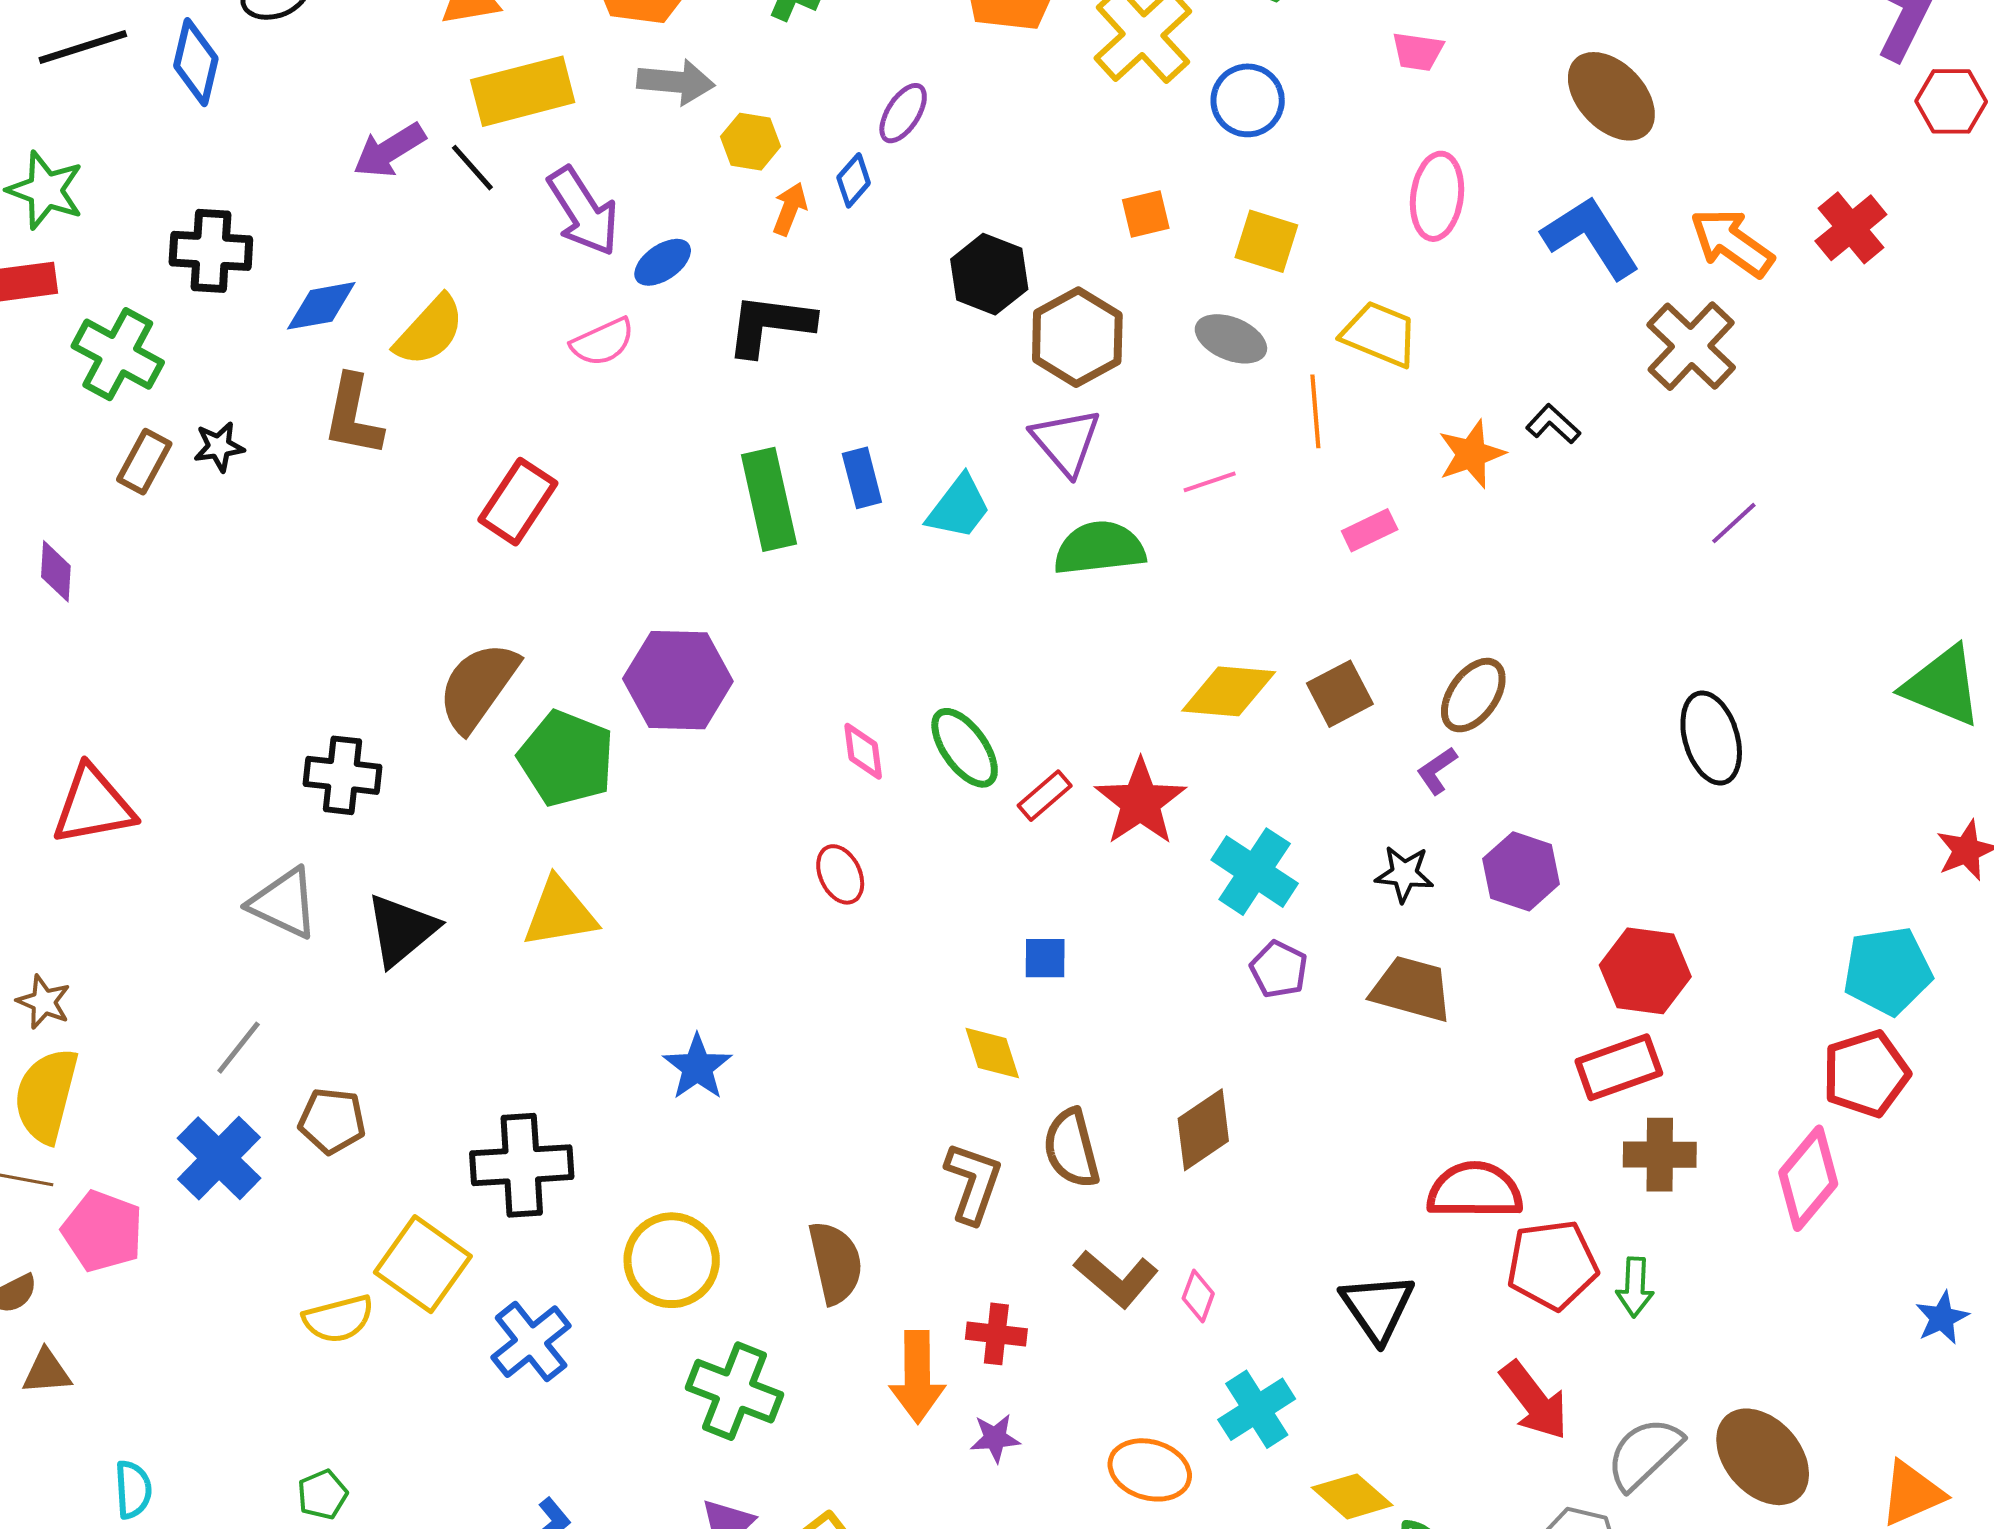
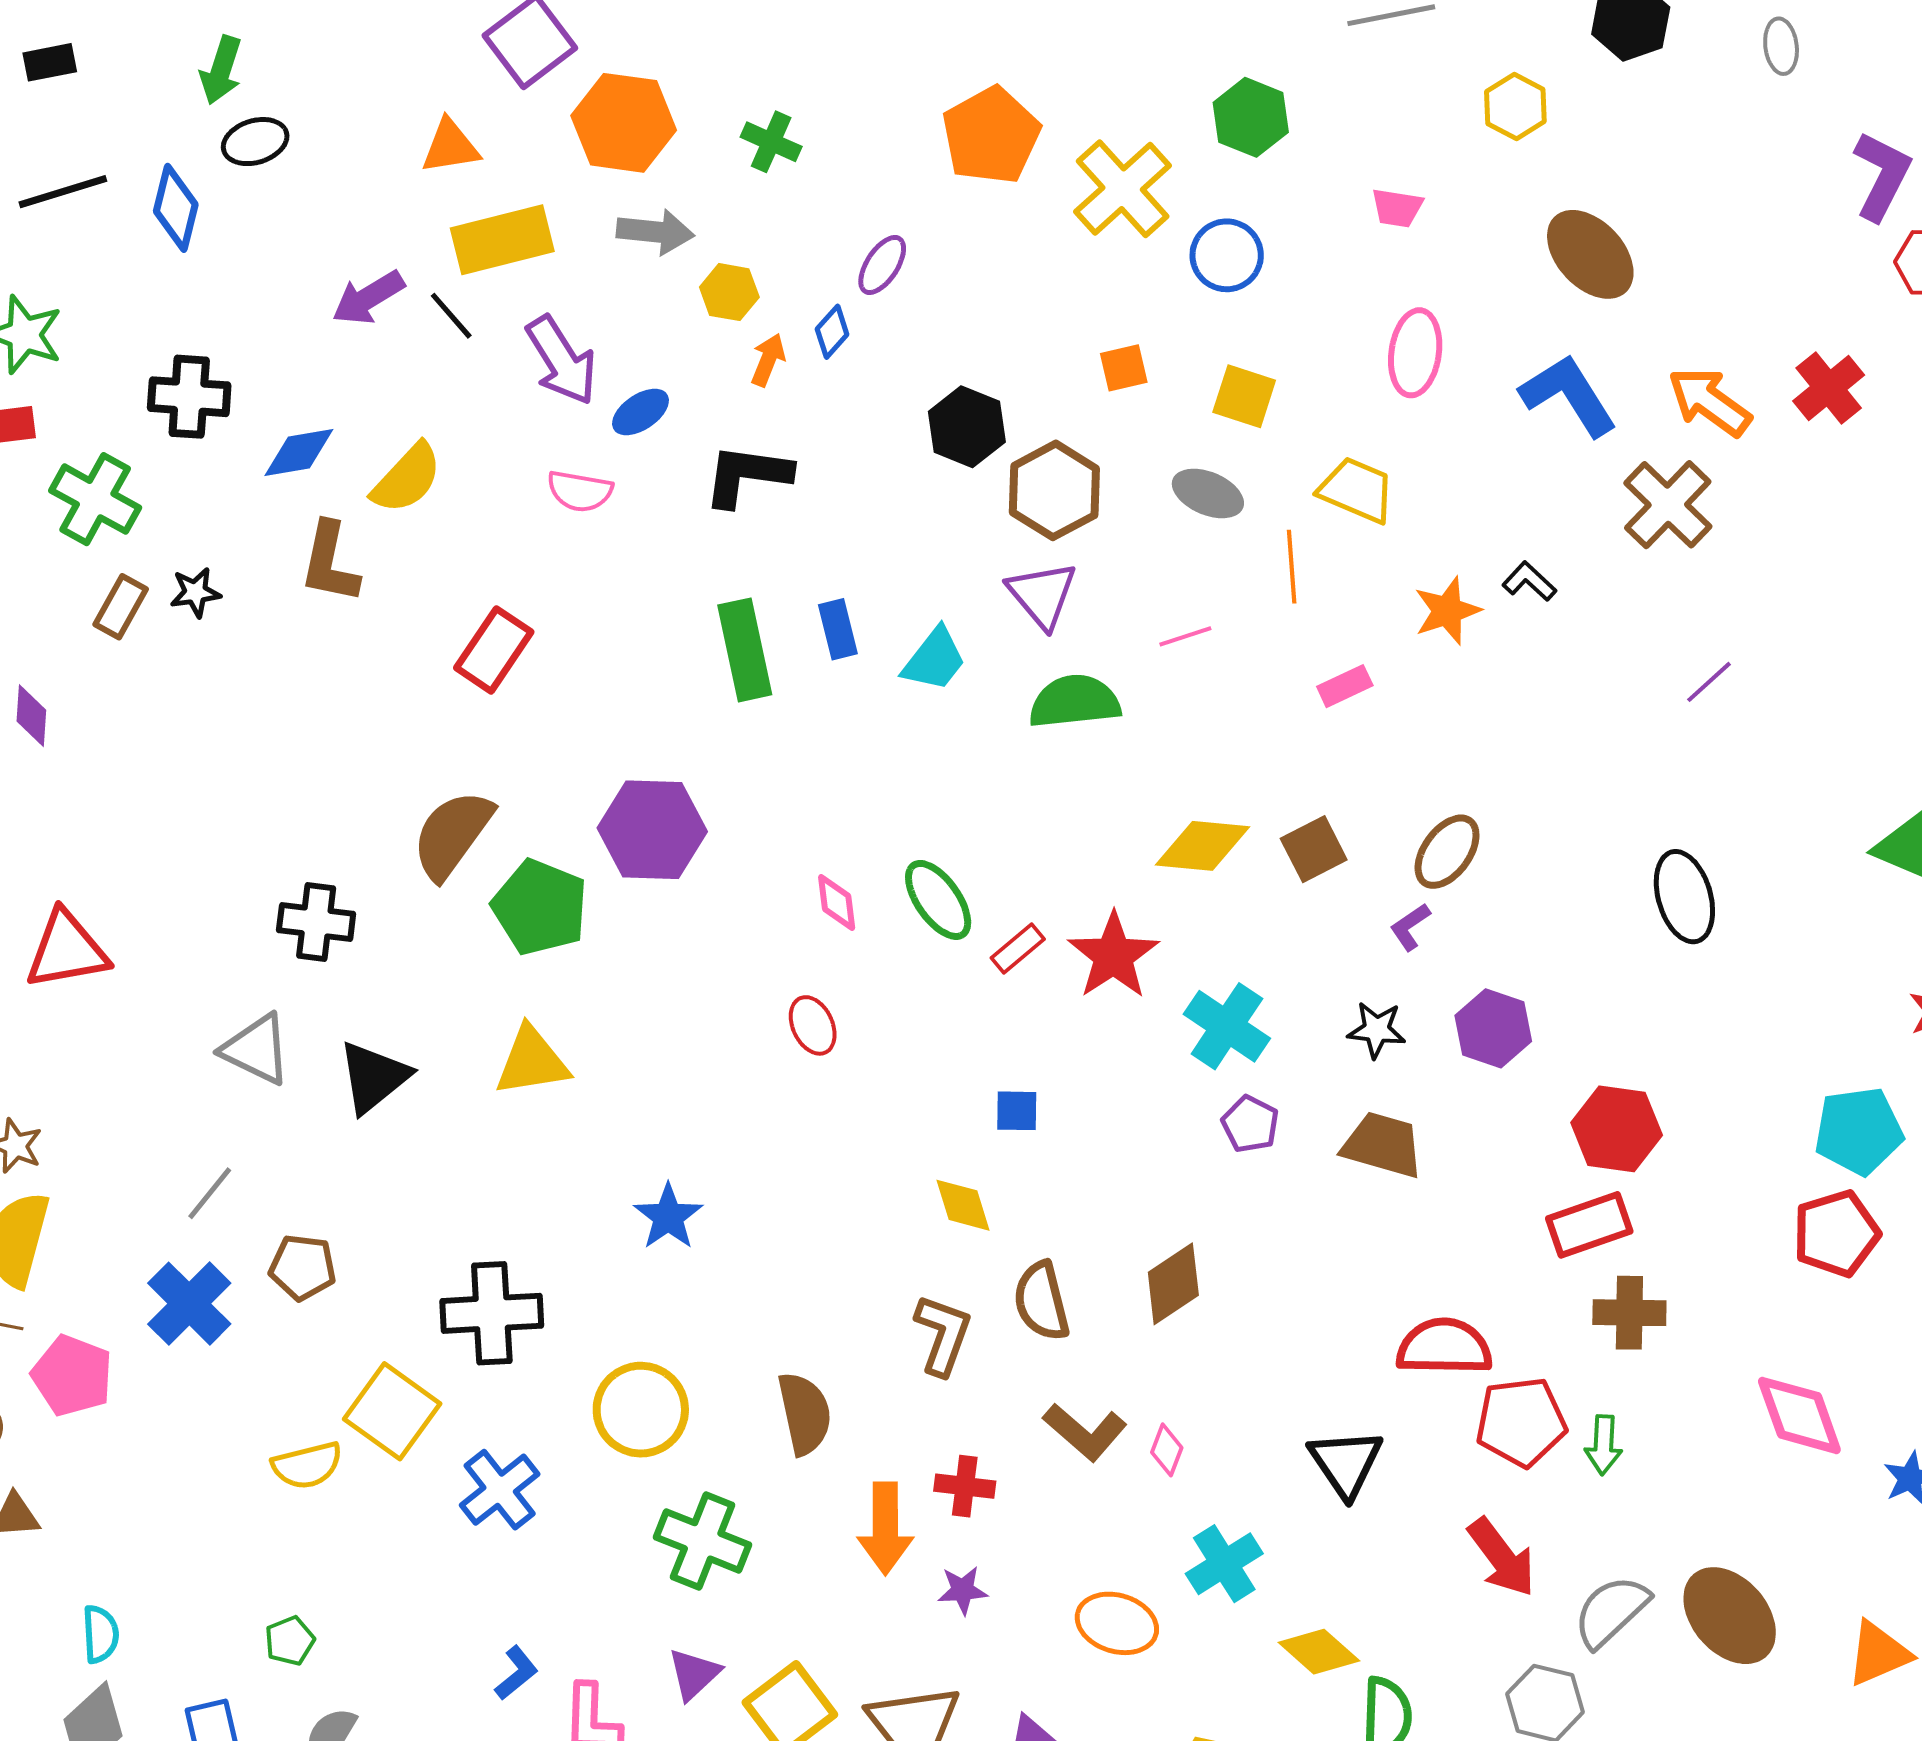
pink semicircle: (603, 342) -> (580, 491), turned 34
pink diamond: (1808, 1178) -> (1799, 1415), moved, turned -60

